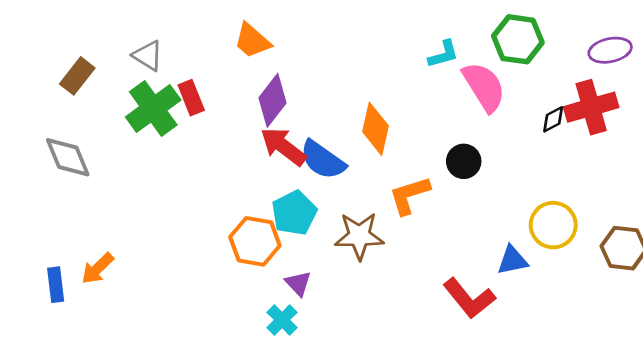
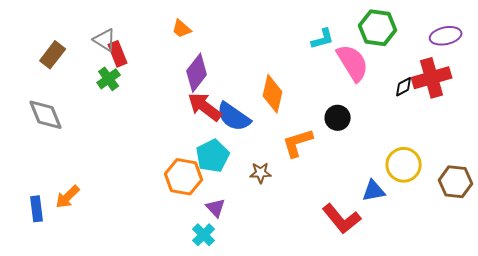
orange trapezoid: (252, 41) -> (182, 29), size x0.7
red rectangle: (191, 98) -> (118, 54), moved
green cross: (153, 108) -> (109, 79), size x0.6
brown star: (359, 236) -> (261, 173), size x0.6

